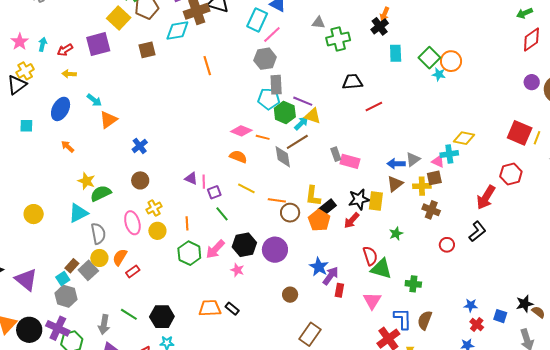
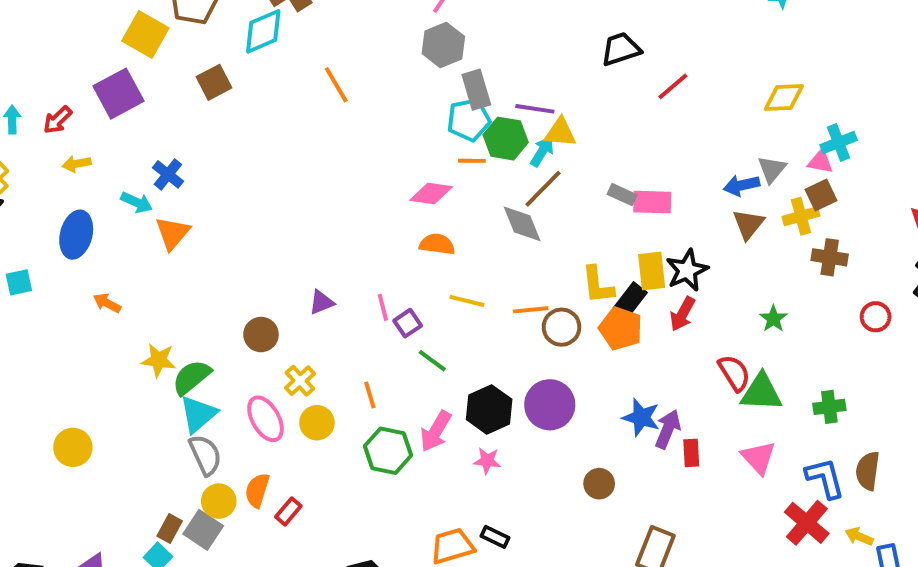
orange line: (263, 137) -> (472, 161), moved
yellow diamond: (464, 138) -> (784, 97), moved
blue cross: (140, 146) -> (168, 174), moved
gray rectangle: (336, 154) -> (622, 195), turned -32
purple triangle: (191, 178) -> (321, 302), moved, turned -32
yellow rectangle: (376, 201) -> (652, 271), moved
cyan triangle: (78, 213) -> (198, 414), moved

